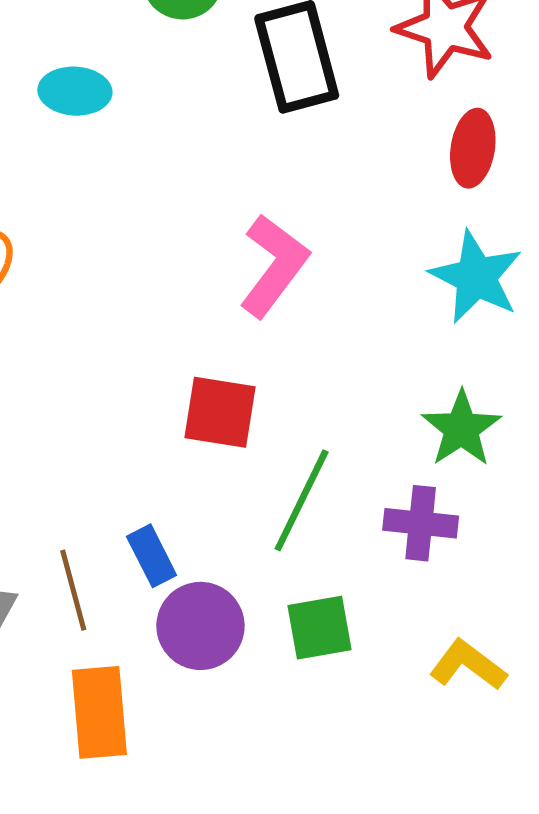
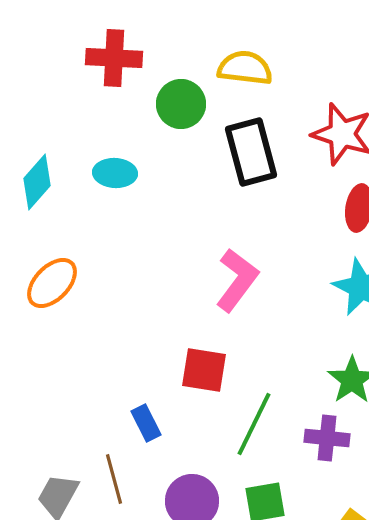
blue rectangle: (152, 556) -> (146, 423), moved

